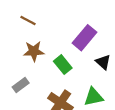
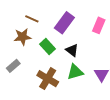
brown line: (28, 20) -> (32, 19), moved
black triangle: (103, 62) -> (72, 50), moved

